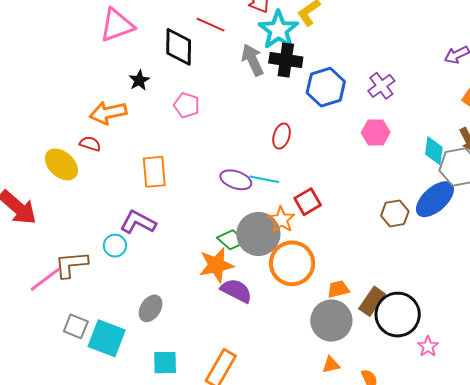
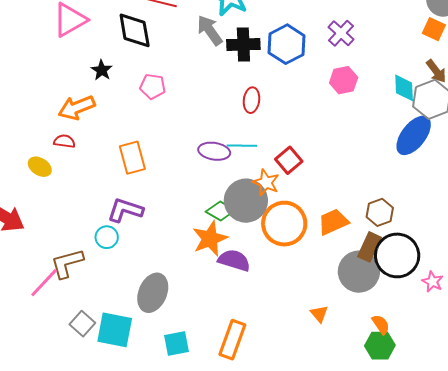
black cross: (286, 60) -> (243, 44), moved
yellow ellipse: (61, 164) -> (40, 167), size x0.7
brown hexagon: (395, 213) -> (380, 212), moved
orange trapezoid: (338, 289) -> (333, 222), moved, size x1.4
gray ellipse: (151, 308) -> (153, 293), size x1.4
gray circle: (331, 321) -> (359, 272), moved
gray square: (76, 326) -> (82, 324), turned 30
orange triangle: (331, 365) -> (319, 314), moved, turned -48

